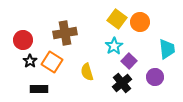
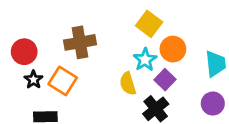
orange circle: (140, 22) -> (173, 49), moved
yellow semicircle: (87, 72) -> (128, 84), moved
purple circle: (155, 77) -> (213, 104), moved

